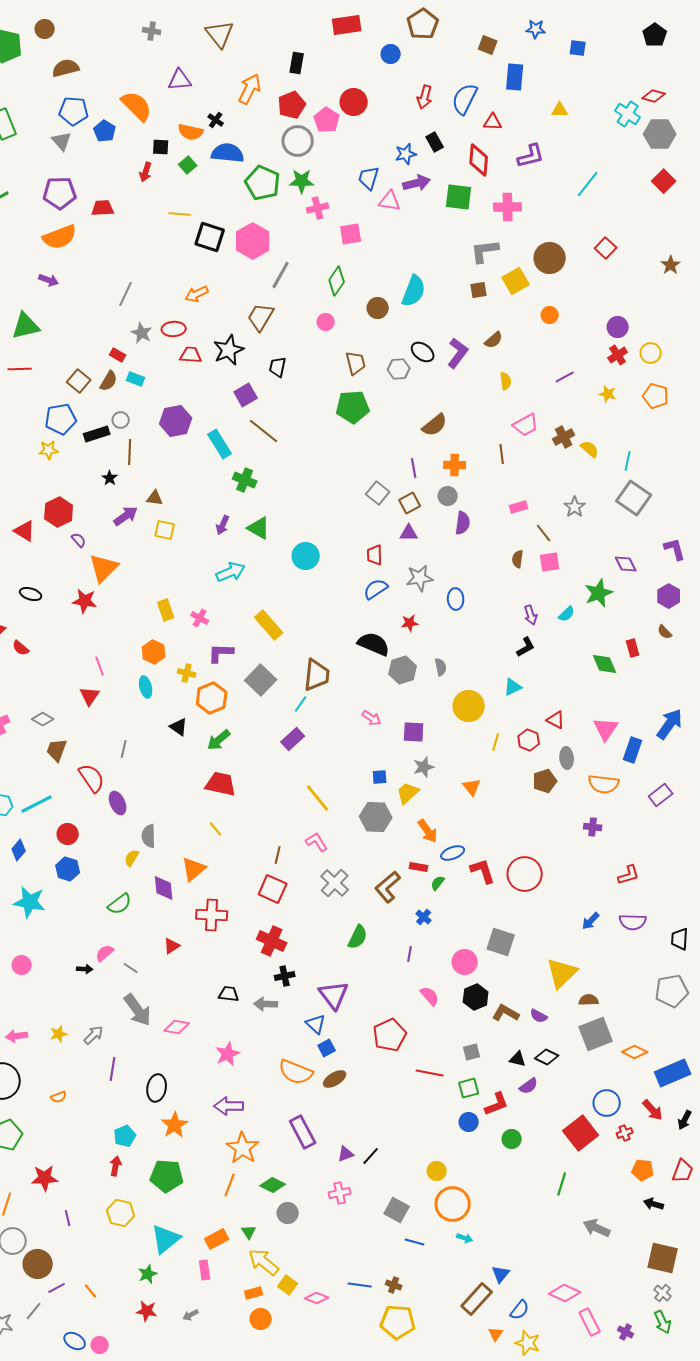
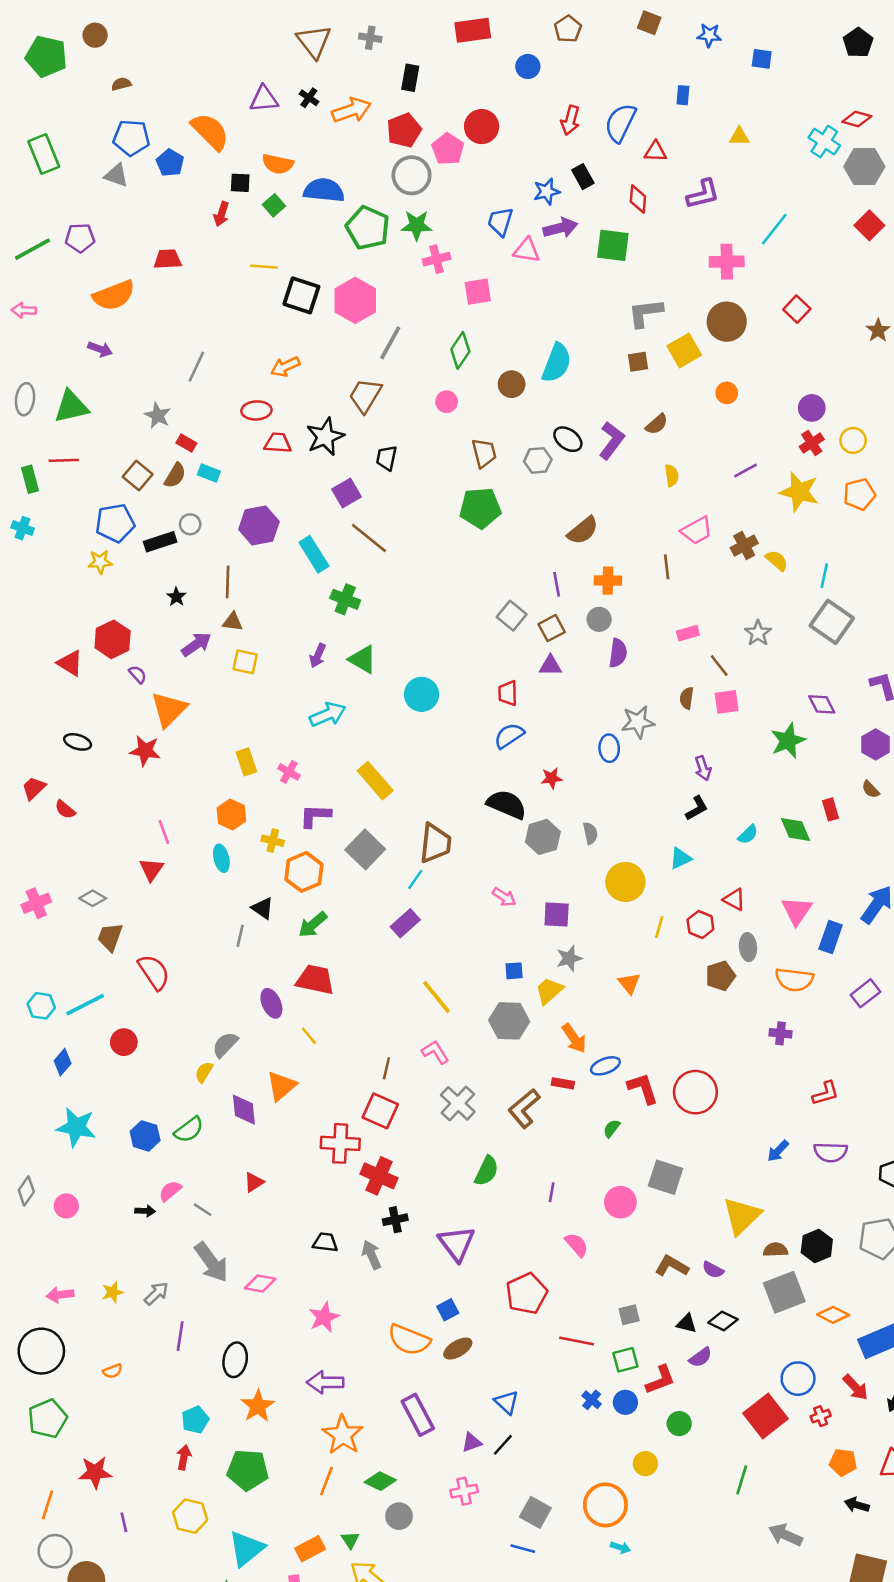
brown pentagon: (423, 24) -> (568, 29), size x0.7
gray cross: (152, 31) -> (370, 38), moved
brown square: (488, 45) -> (649, 23), moved
brown semicircle: (66, 68) -> (121, 84), size x0.6
blue rectangle: (515, 77) -> (683, 95), size x0.6
orange arrow: (250, 89) -> (351, 110), turned 44
black cross: (216, 120) -> (309, 98), moved
gray triangle: (62, 141) -> (116, 175), turned -30
red diamond: (479, 160) -> (638, 199), size x0.7
purple pentagon: (60, 193) -> (80, 238), moved, size x0.7
pink cross: (508, 207) -> (727, 262), moved
gray star: (142, 333) -> (158, 415), moved
yellow star: (608, 394) -> (799, 492), size x1.8
orange pentagon: (656, 396) -> (859, 494), turned -30
brown line: (130, 452) -> (228, 582), moved
gray star: (420, 578) -> (638, 722), moved
cyan semicircle: (567, 614) -> (748, 834), moved
gray line: (124, 749) -> (240, 936), moved
purple ellipse: (118, 803) -> (271, 1003), moved
gray semicircle: (149, 836) -> (225, 1045), turned 45
blue hexagon: (68, 869) -> (145, 1136), moved
green semicircle: (438, 883) -> (612, 1128), moved
red cross: (212, 915) -> (340, 1143), moved
blue cross: (424, 917) -> (592, 1400), moved
black hexagon: (476, 997) -> (817, 1246), moved
gray arrow: (266, 1004) -> (371, 1255), turned 65
blue triangle: (316, 1024) -> (507, 1402), moved
yellow circle: (437, 1171) -> (645, 1464), moved
blue line: (415, 1242) -> (523, 1549), moved

